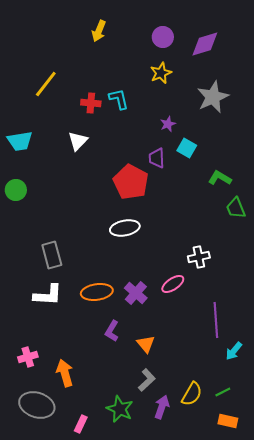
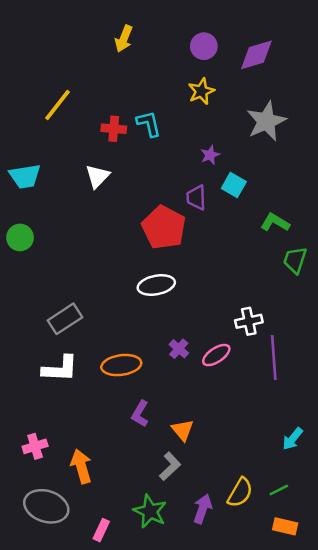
green trapezoid: (236, 208) -> (295, 260), turned 40
gray rectangle: (52, 255) -> (65, 319), turned 72
purple cross: (136, 293) -> (179, 349), moved, size x0.7
purple line: (216, 320) -> (274, 358), moved
gray L-shape: (147, 380) -> (170, 466), moved

